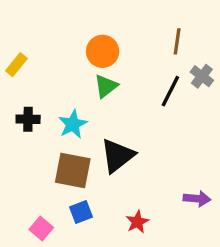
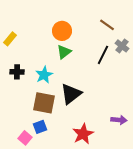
brown line: (177, 41) -> (107, 25), turned -63
blue square: (81, 212) -> (40, 127), moved
red star: (137, 222) -> (83, 134), size x1.5

